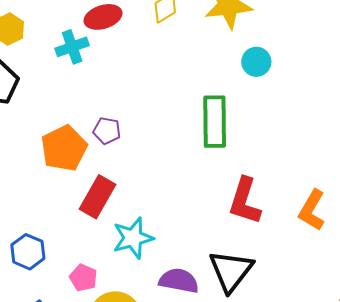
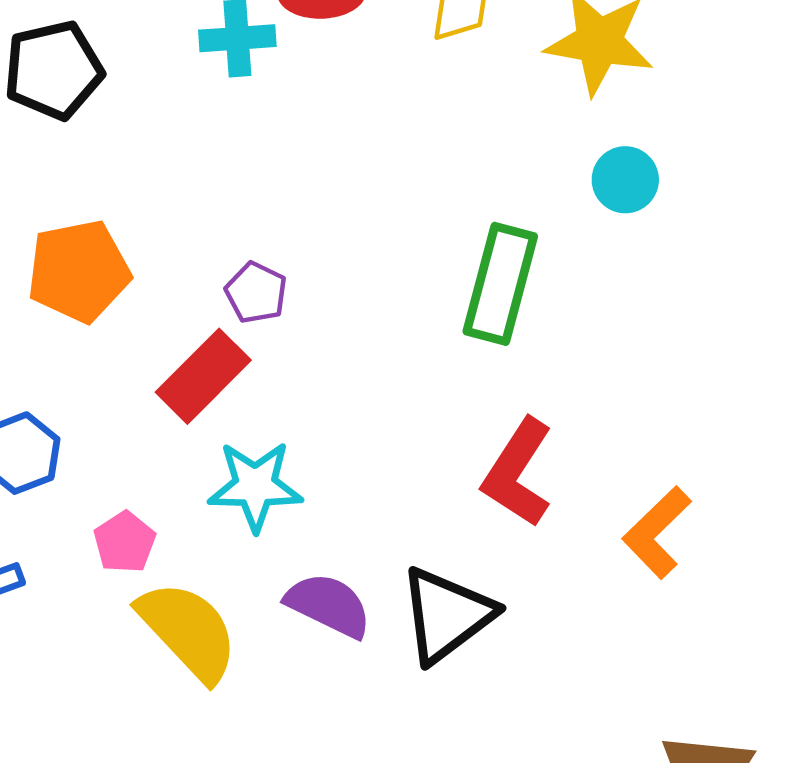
purple pentagon: (107, 131) -> (256, 293), moved
orange pentagon: (64, 148) -> (79, 271), moved

